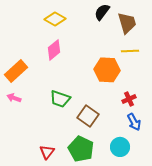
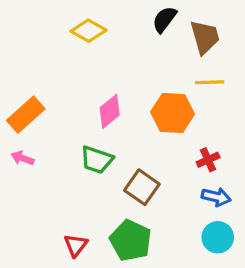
pink diamond: (54, 50) -> (110, 111), moved
blue arrow: (134, 122) -> (216, 197), turned -48
cyan circle: (120, 147) -> (218, 237), moved

